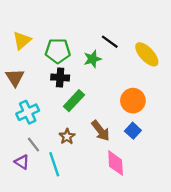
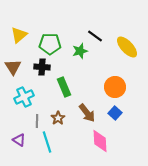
black cross: (60, 77) -> (42, 67), moved
green rectangle: (74, 101) -> (64, 87), turned -66
gray line: (33, 145) -> (37, 121), moved, turned 40

